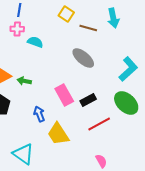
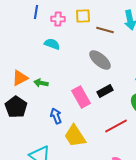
yellow square: (66, 14) -> (83, 16), turned -35
pink cross: (17, 29) -> (58, 19), moved
black rectangle: (88, 100) -> (105, 91), moved

